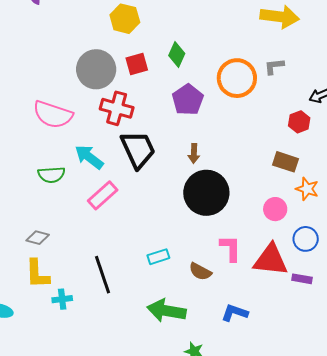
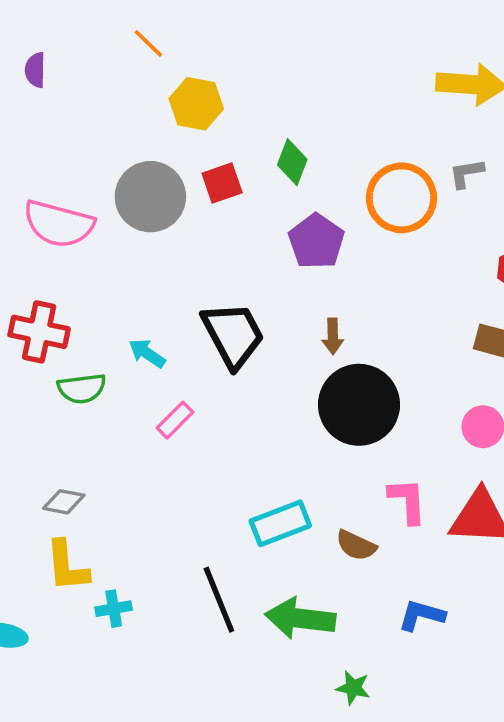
red cross: (117, 108) -> (39, 332), moved
pink semicircle: (53, 115) -> (59, 224), moved
cyan arrow: (89, 157) -> (147, 353), size x0.7
pink rectangle: (103, 195) -> (175, 420), size x0.7
cyan rectangle: (158, 257) -> (280, 523), size x1.5
black line: (103, 275) -> (219, 600), moved

